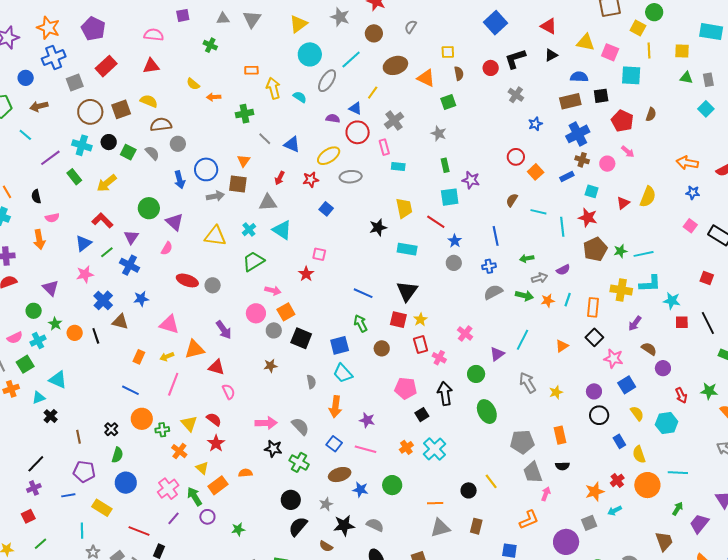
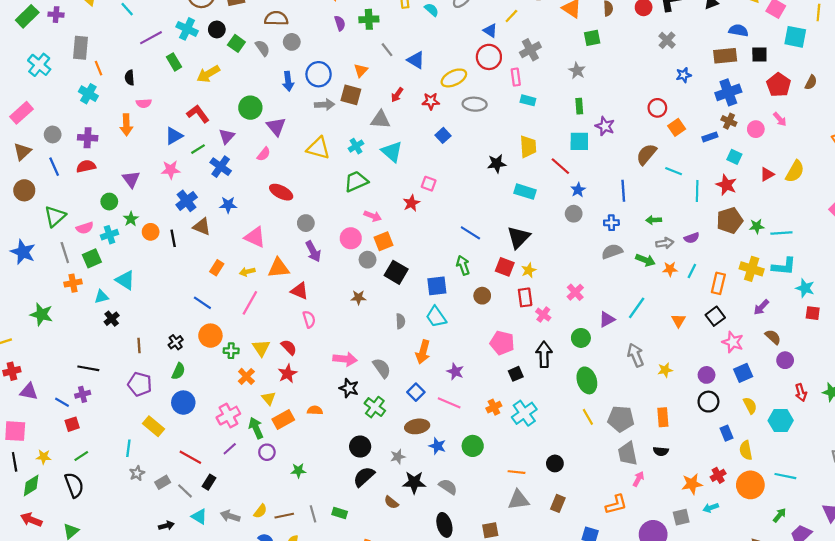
purple semicircle: (333, 118) -> (340, 23), moved, turned 56
brown semicircle: (512, 200) -> (646, 154), size x1.5
gray circle: (213, 285) -> (306, 223), moved
orange triangle: (562, 346) -> (678, 321), turned -32
black line: (36, 464) -> (88, 368), turned 48
yellow line: (491, 481) -> (588, 417), moved
blue line: (68, 495) -> (62, 402), moved, turned 32

